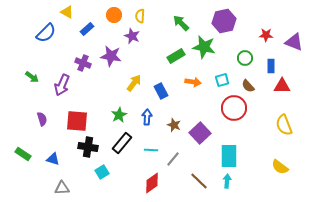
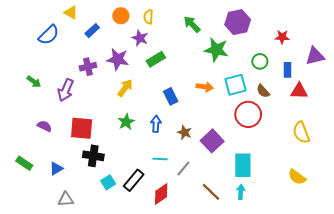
purple triangle: (294, 42) -> (315, 56), moved, turned -36
green rectangle: (176, 56) -> (156, 59), moved
purple cross: (83, 63) -> (88, 67), turned -35
cyan square: (222, 80) -> (235, 85), size x1.5
yellow arrow: (134, 83) -> (125, 88), moved
purple semicircle: (42, 119) -> (44, 126), turned -48
black rectangle: (122, 143) -> (134, 180), moved
blue triangle: (53, 159) -> (56, 169), turned -48

